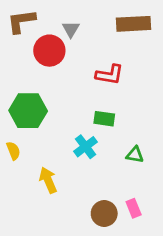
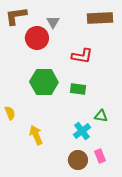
green hexagon: (28, 111) -> (44, 82), moved
cyan cross: (85, 147) -> (82, 131), moved

